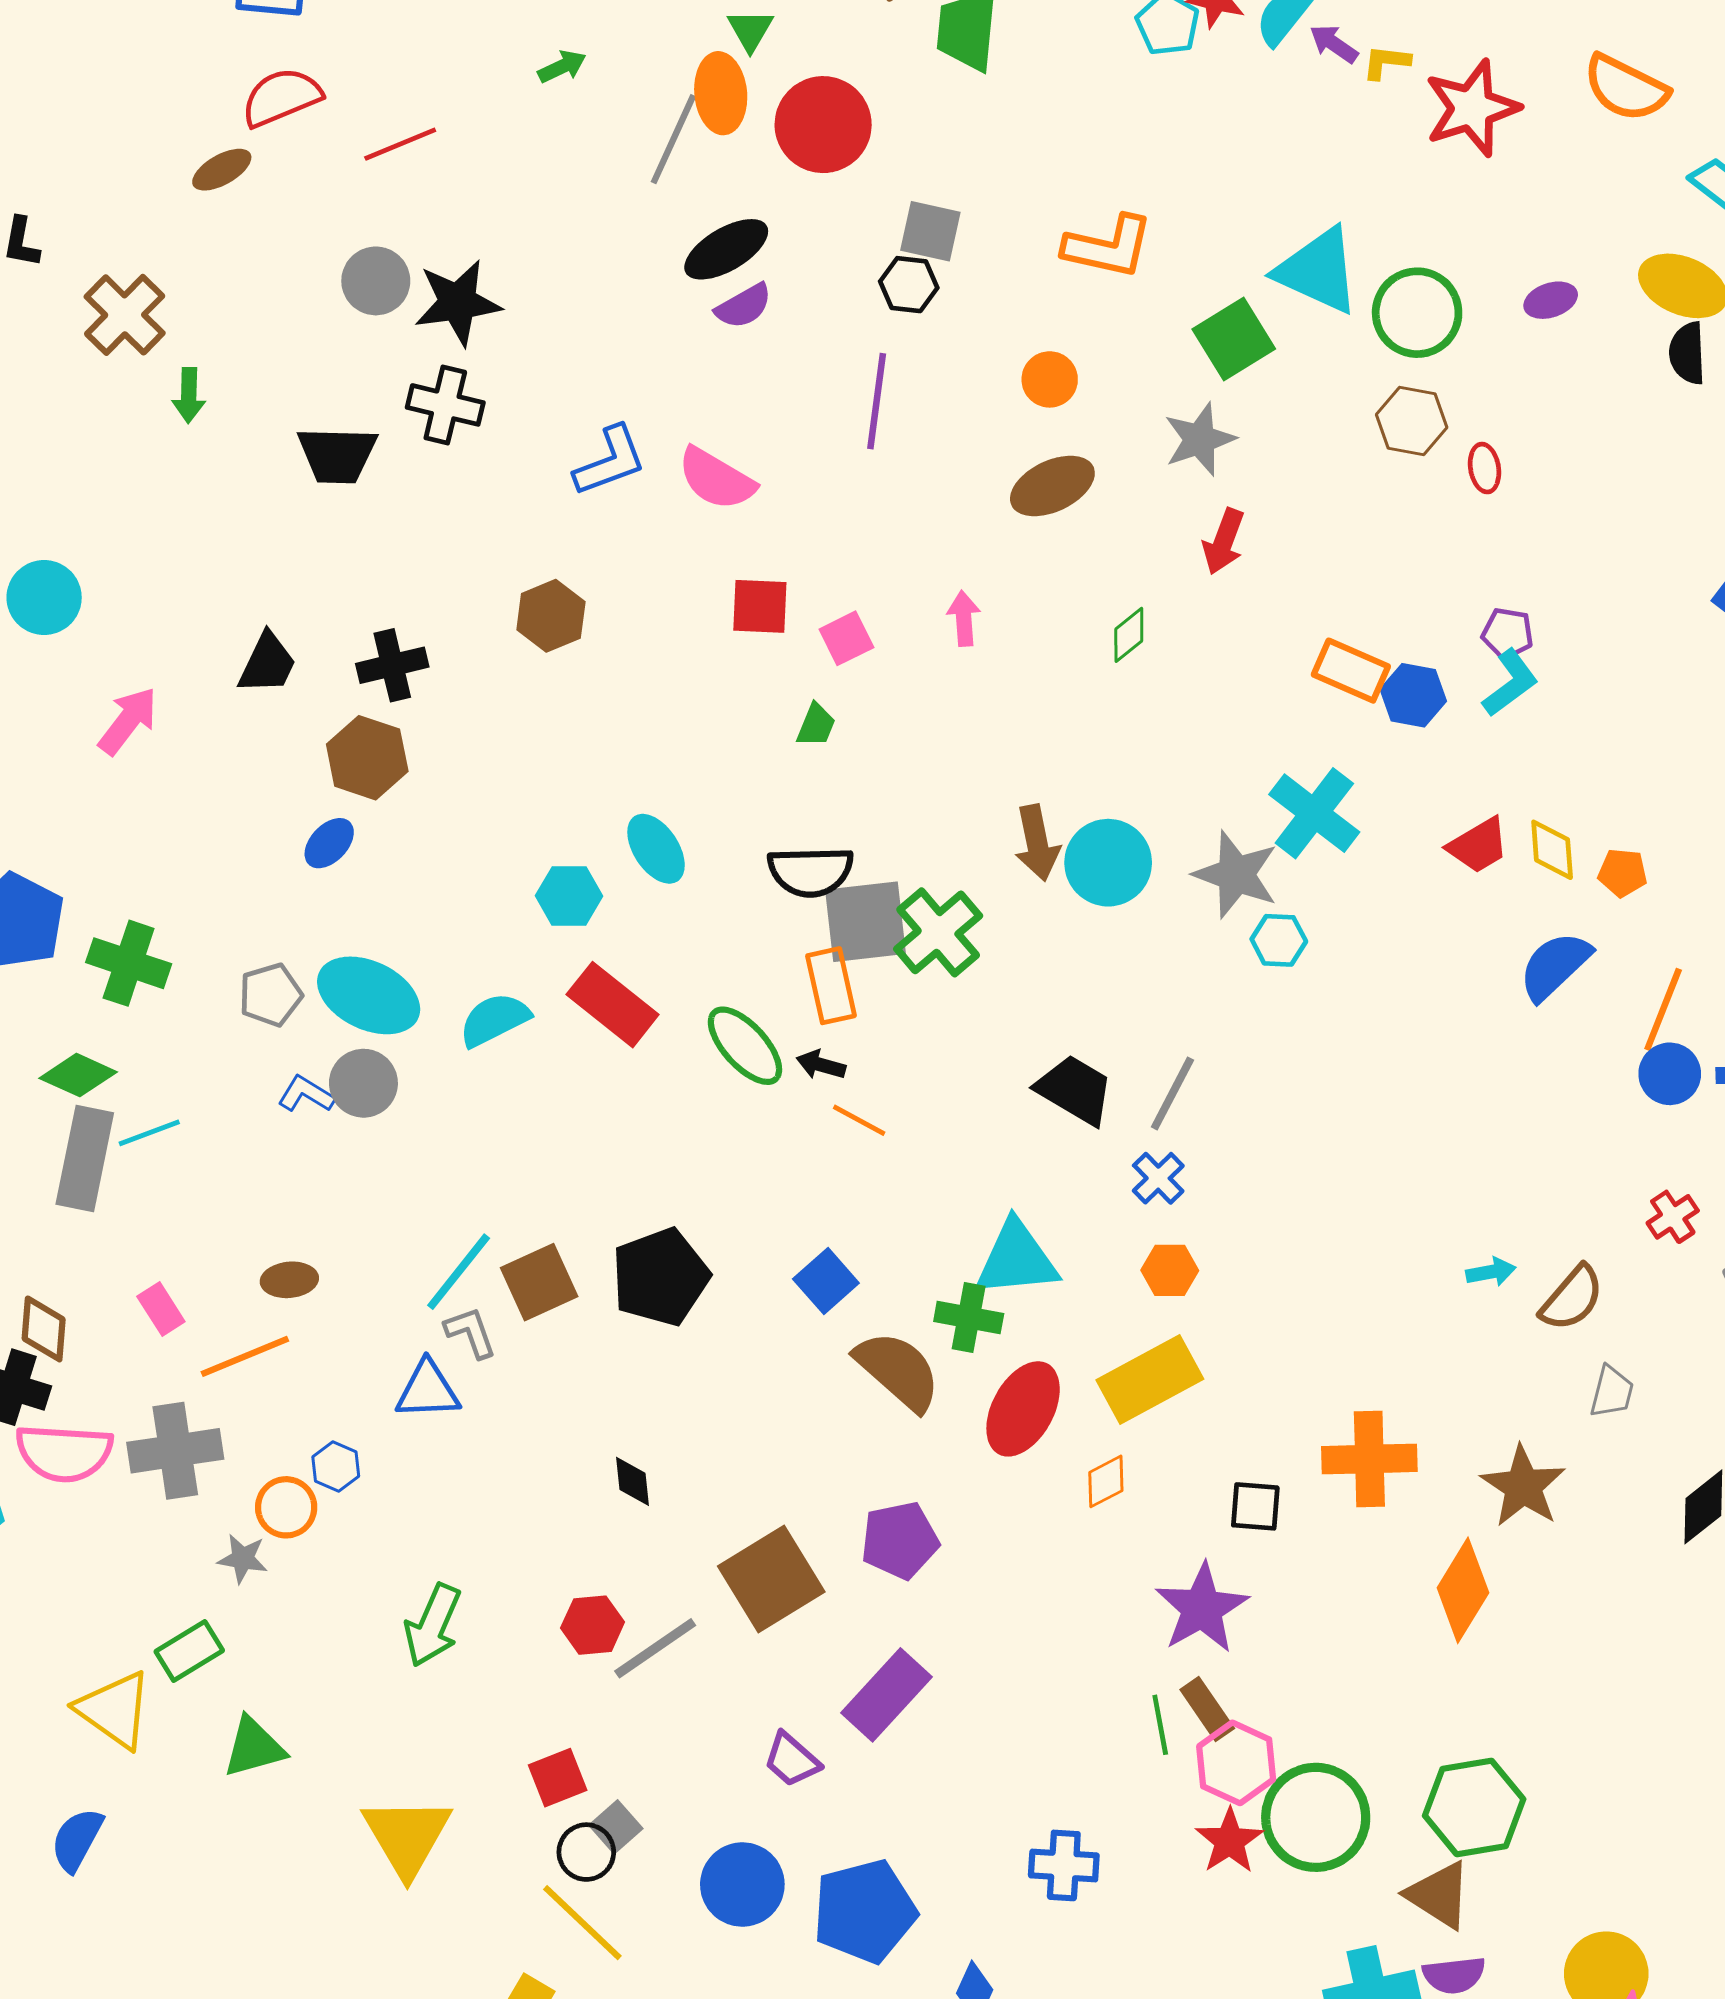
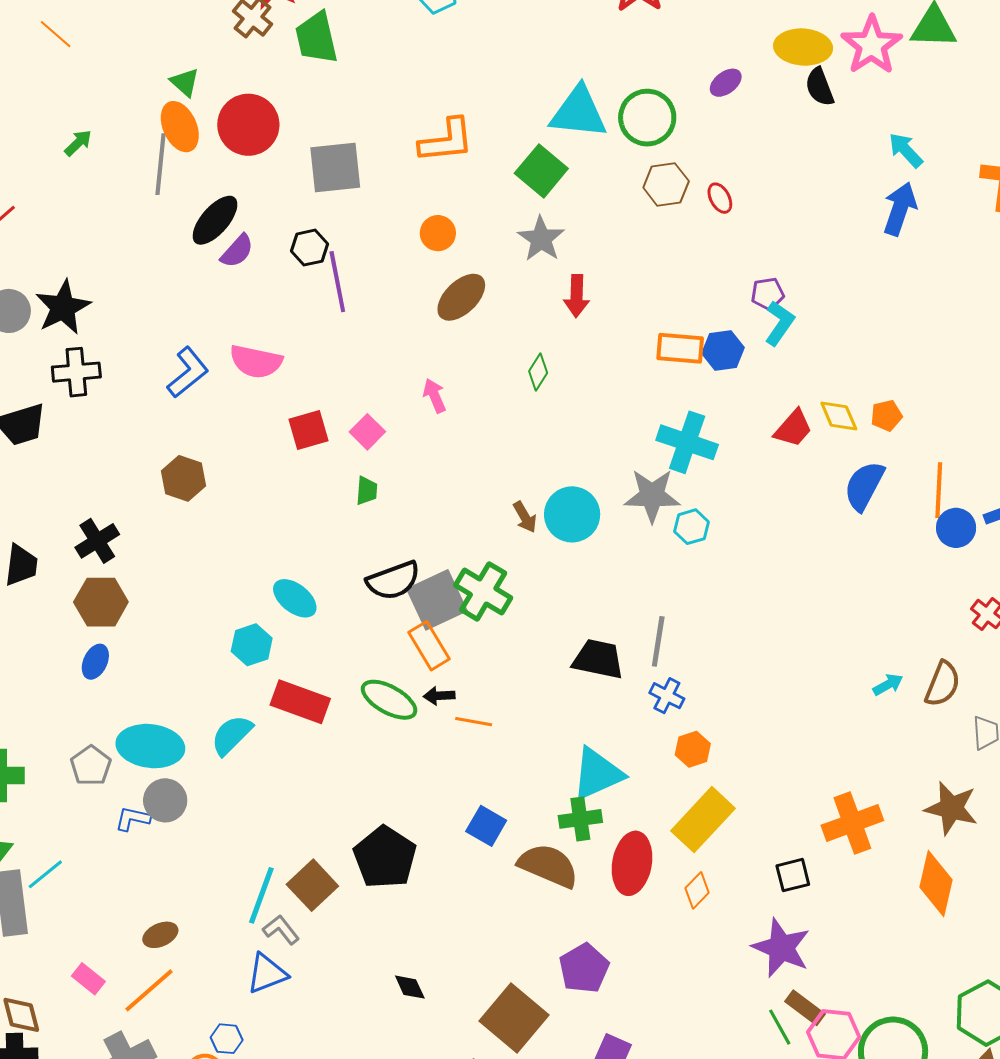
gray square: (930, 231) -> (335, 168), size x1.4
black hexagon: (909, 285) -> (310, 248), moved
brown arrow: (1037, 843) -> (525, 517), size x0.7

